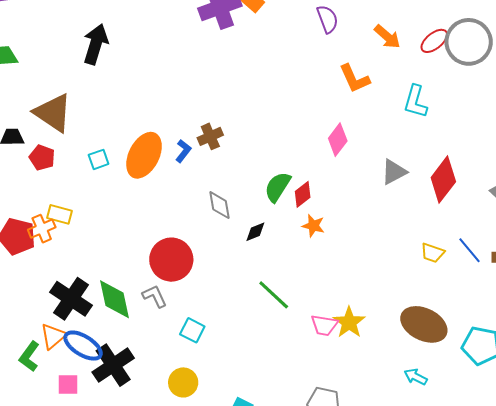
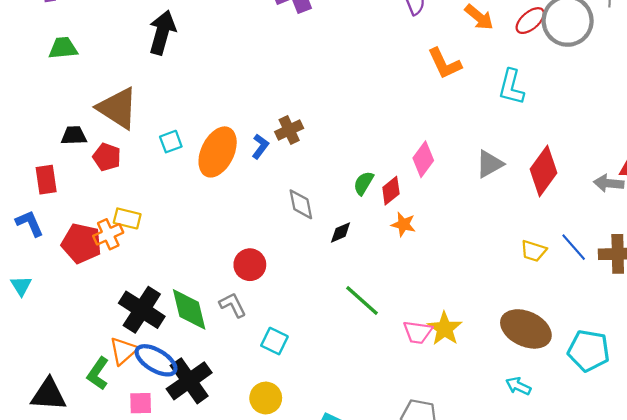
pink diamond: (338, 140) -> (423, 159), moved
cyan square: (99, 159) -> (171, 142), moved
green semicircle: (278, 187) -> (363, 183), size x0.7
red circle: (171, 260) -> (250, 265), size x0.7

